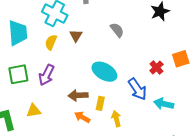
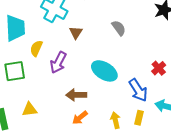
yellow semicircle: (51, 42) -> (36, 48), moved
purple arrow: (46, 75) -> (58, 62), moved
yellow rectangle: (100, 103) -> (139, 118), moved
orange arrow: (82, 117) -> (80, 118), turned -70

